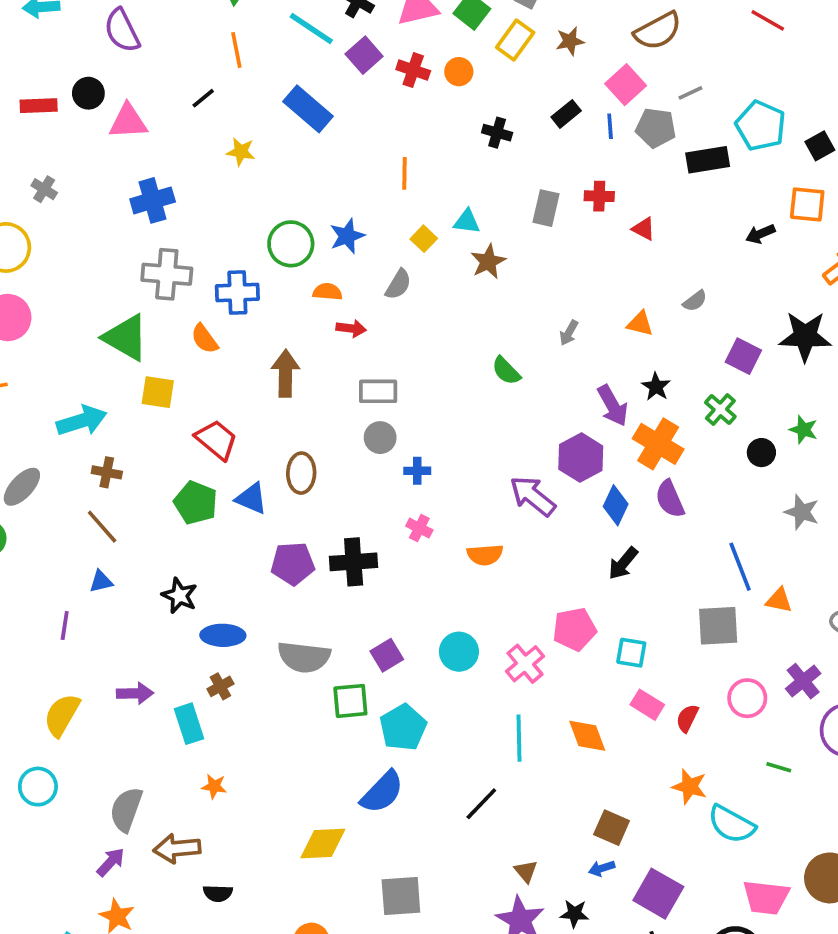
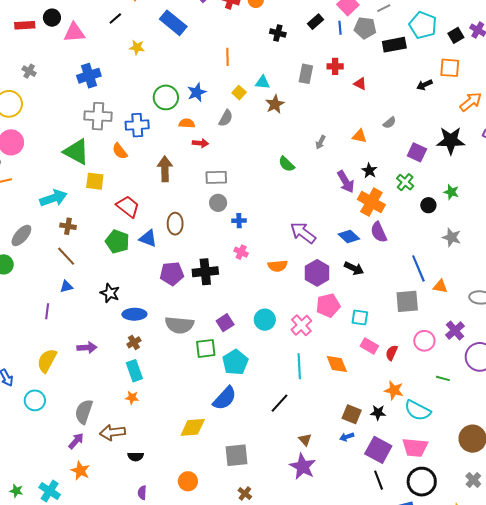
purple hexagon: (581, 458) -> (317, 273), moved
blue diamond: (616, 505) -> (349, 237), turned -70
black arrow: (623, 563) -> (354, 268), turned -102
cyan rectangle: (189, 724) -> (134, 371), moved
pink trapezoid: (766, 897) -> (415, 447), moved
black star: (574, 914) -> (378, 413), moved

